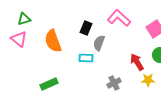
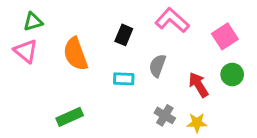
gray semicircle: (99, 43) -> (157, 66), moved
yellow star: (148, 80) -> (197, 123), moved
gray cross: (114, 83) -> (165, 115), turned -32

